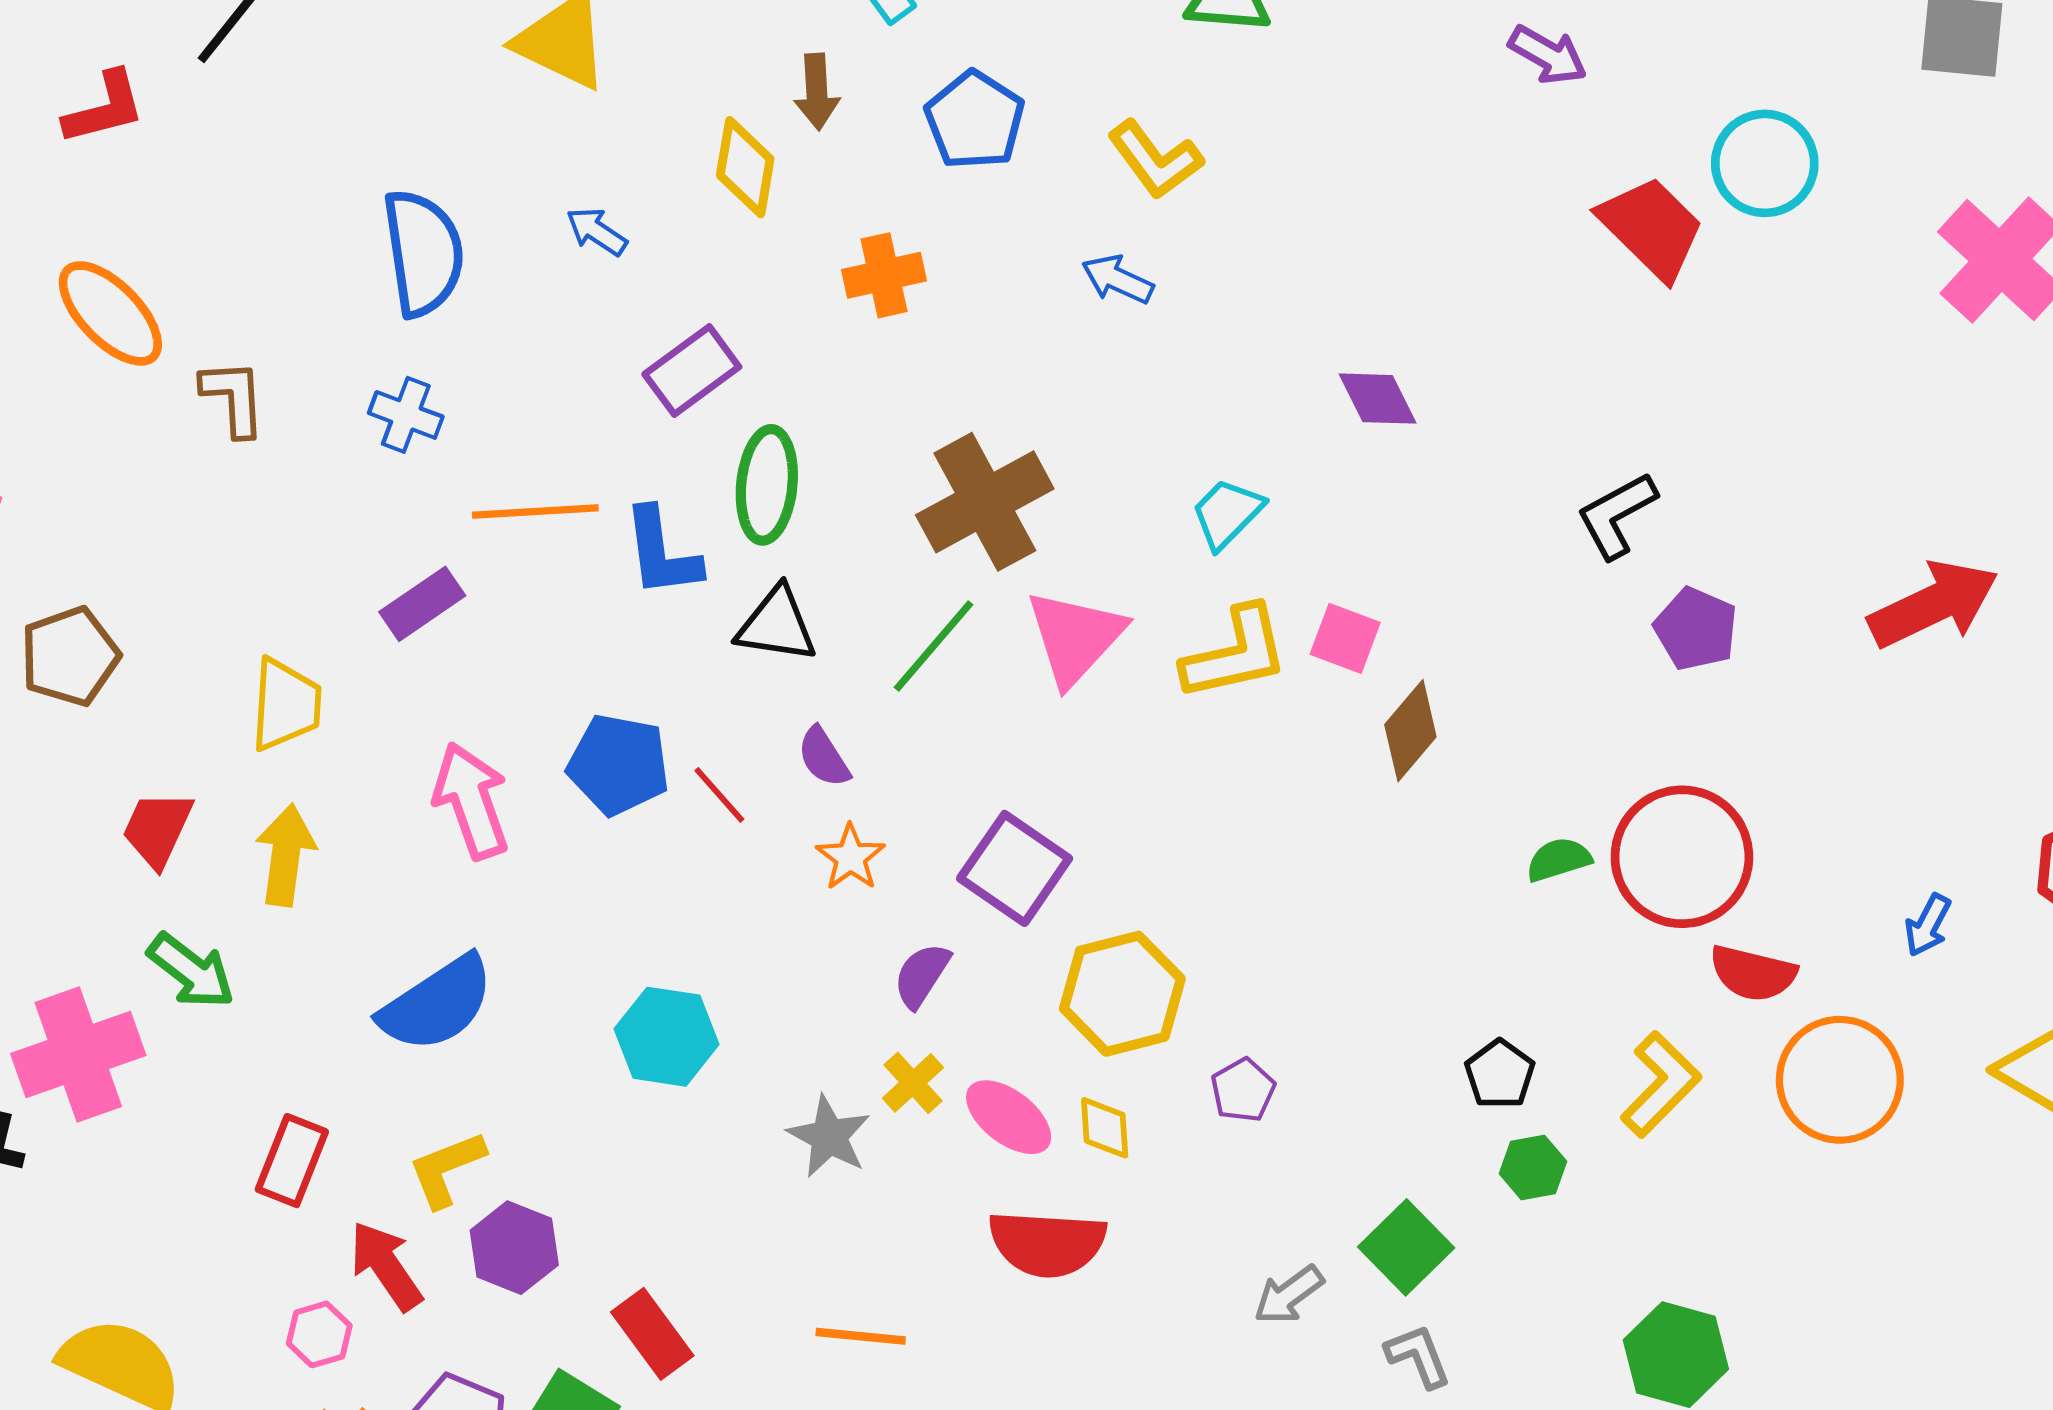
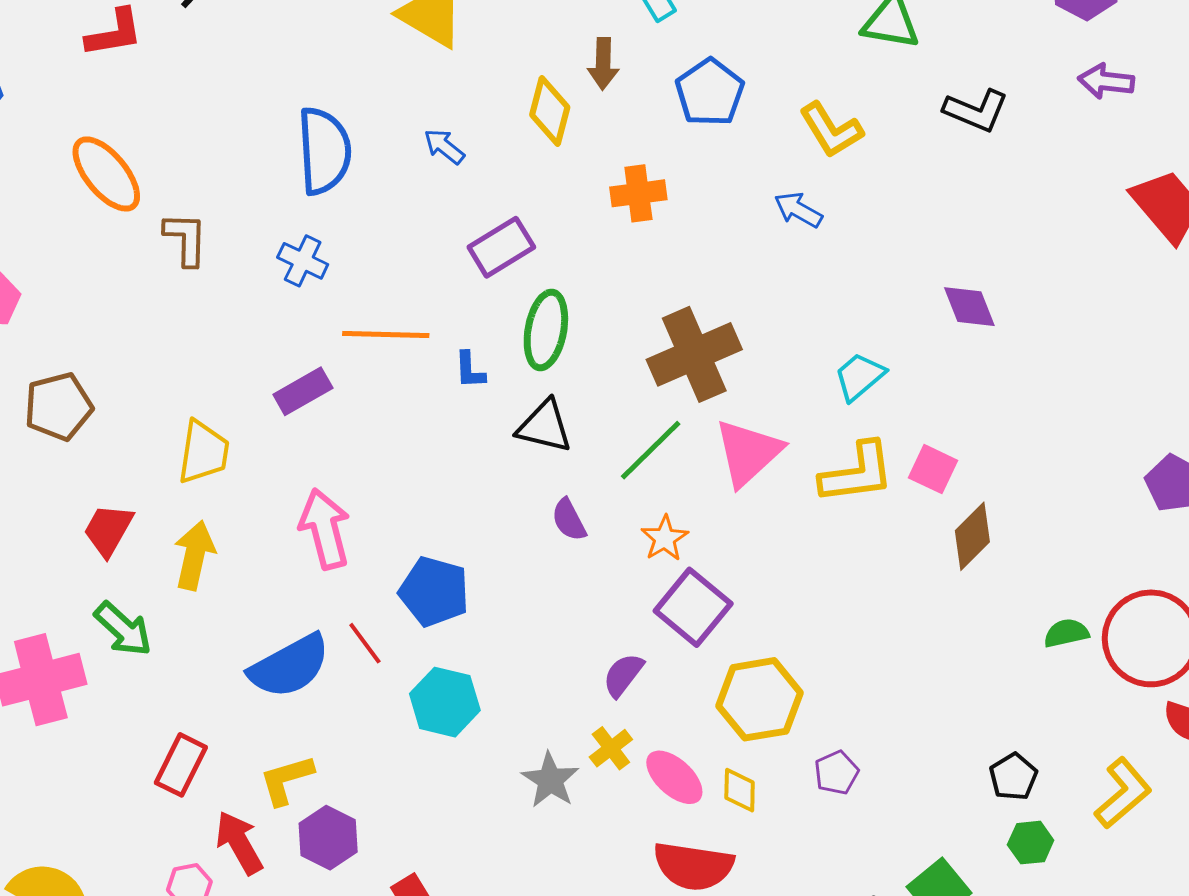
purple arrow: (1548, 55) -> (1106, 81), turned 152
black L-shape: (1617, 515) -> (976, 111), moved, turned -134
blue L-shape: (662, 552) -> (470, 370), size x0.6
blue pentagon: (618, 764) -> (434, 592), moved
red line: (719, 795) -> (365, 643), moved
orange star: (851, 857) -> (665, 538), moved

